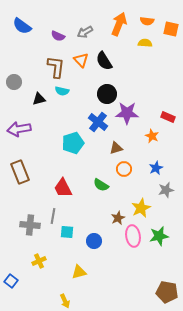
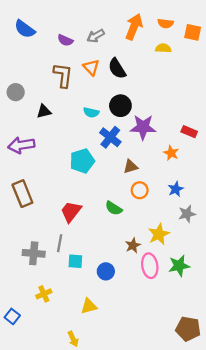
cyan semicircle: (62, 91) -> (91, 112), moved
red trapezoid: (63, 188) -> (71, 212), turned 65

